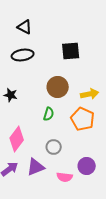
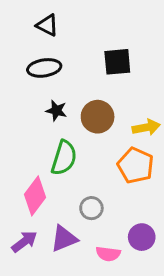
black star: (11, 95) -> (56, 111), moved
green semicircle: (49, 114) -> (64, 158), moved, size x1.6

